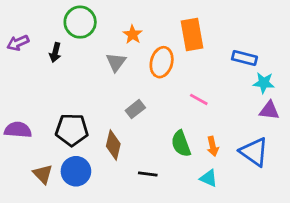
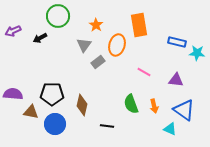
black arrow: (55, 52) -> (40, 38), turned 48
cyan star: (264, 83) -> (197, 53), moved
gray rectangle: (135, 109) -> (98, 62), moved
purple triangle: (269, 110) -> (176, 80), moved
brown triangle: (43, 174) -> (31, 112), moved, turned -35
cyan triangle: (209, 178) -> (170, 129), moved

